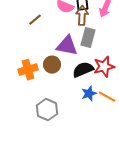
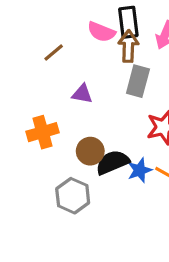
purple triangle: (67, 46) -> (82, 94), moved, size x0.6
brown circle: (52, 65) -> (90, 151), moved
black semicircle: (83, 70) -> (113, 162), moved

